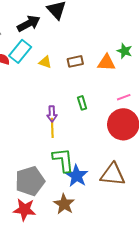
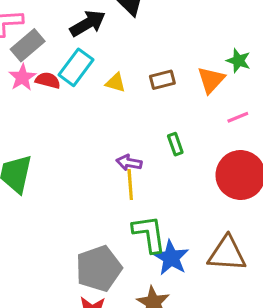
orange triangle: (106, 63) -> (211, 80), turned -48
pink line: (124, 97) -> (238, 117), moved
purple arrow: (52, 114) -> (129, 163), turned 105

